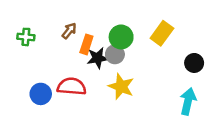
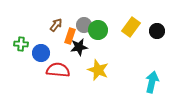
green cross: (26, 37) -> (21, 44), moved
gray circle: (115, 54) -> (84, 25), moved
black circle: (194, 63) -> (157, 31), moved
blue circle: (41, 94) -> (41, 53), moved

